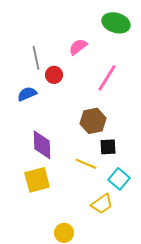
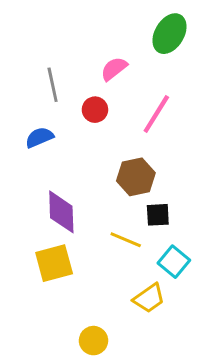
green ellipse: (116, 23) -> (170, 34), turned -76
red circle: (54, 75) -> (95, 110), moved

